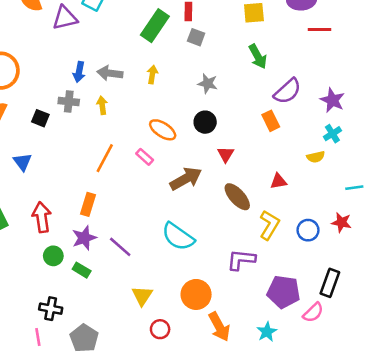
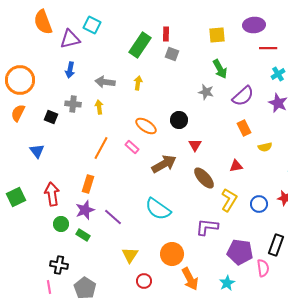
blue arrow: (79, 72) -> (70, 70), moved
gray star: (208, 83) -> (206, 92), moved
orange rectangle: (271, 121) -> (244, 128), moved
cyan cross: (332, 134) -> (278, 74), moved
pink semicircle: (313, 312) -> (263, 268), turned -54

